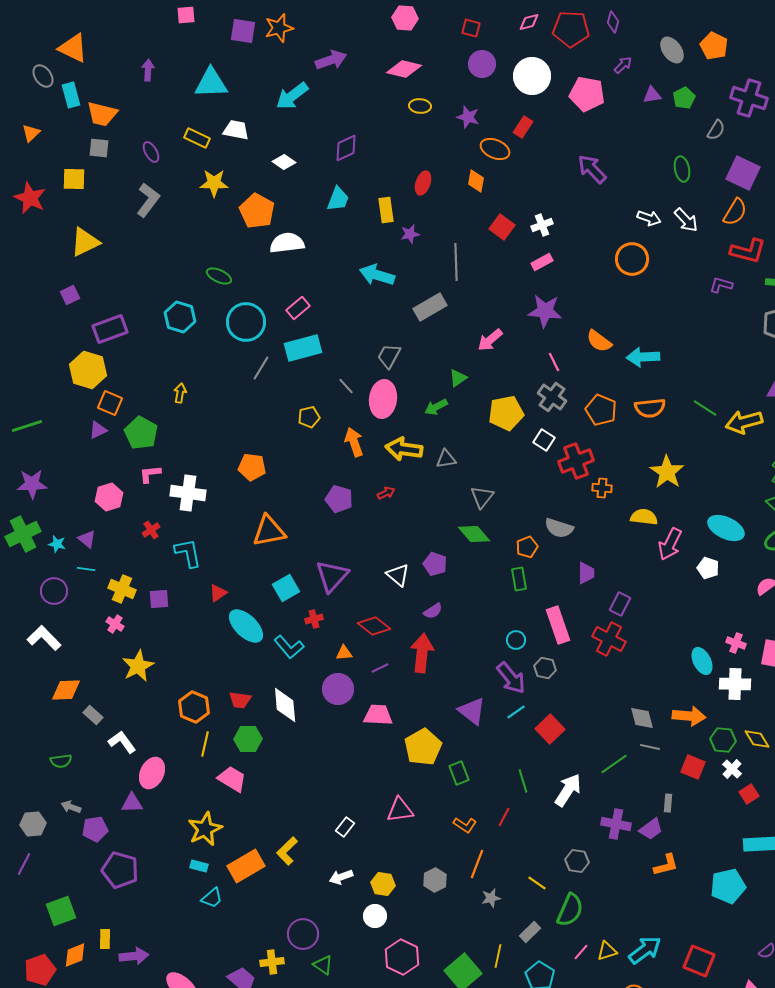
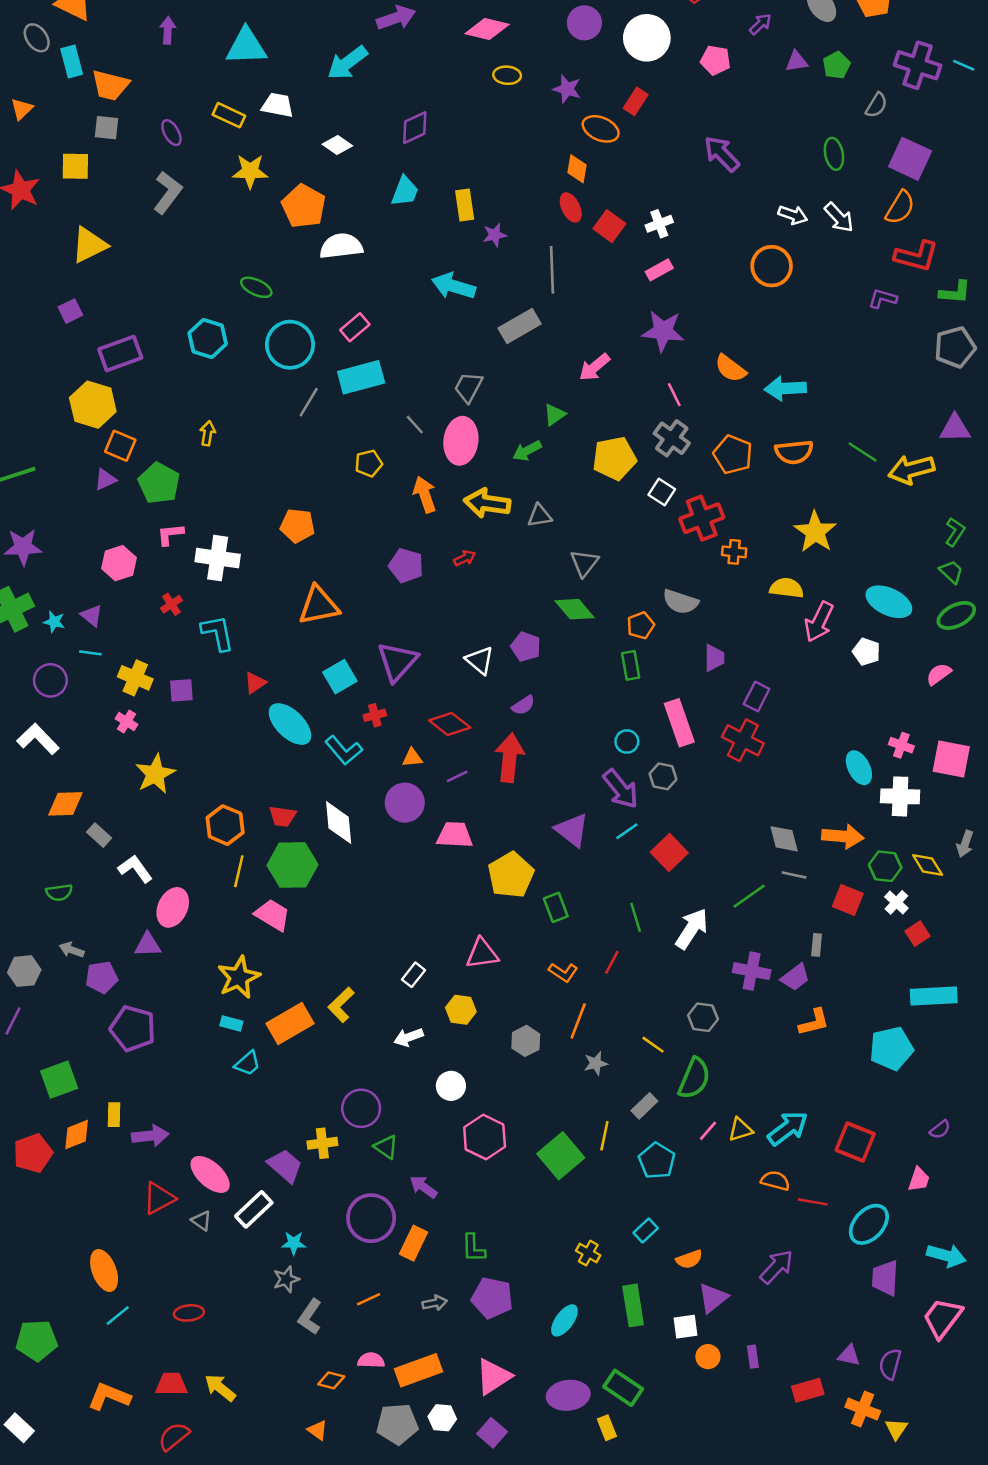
pink pentagon: (587, 94) -> (715, 60), size x0.7
red ellipse: (423, 183) -> (571, 207), moved, turned -45
green hexagon: (248, 739) -> (292, 865), size x1.4
yellow hexagon: (383, 884) -> (461, 1010), moved

